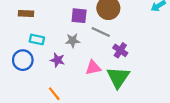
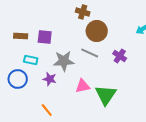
purple square: (79, 16) -> (45, 37), moved
gray star: (73, 41) -> (64, 61), size x1.5
purple cross: (120, 50) -> (120, 56), moved

